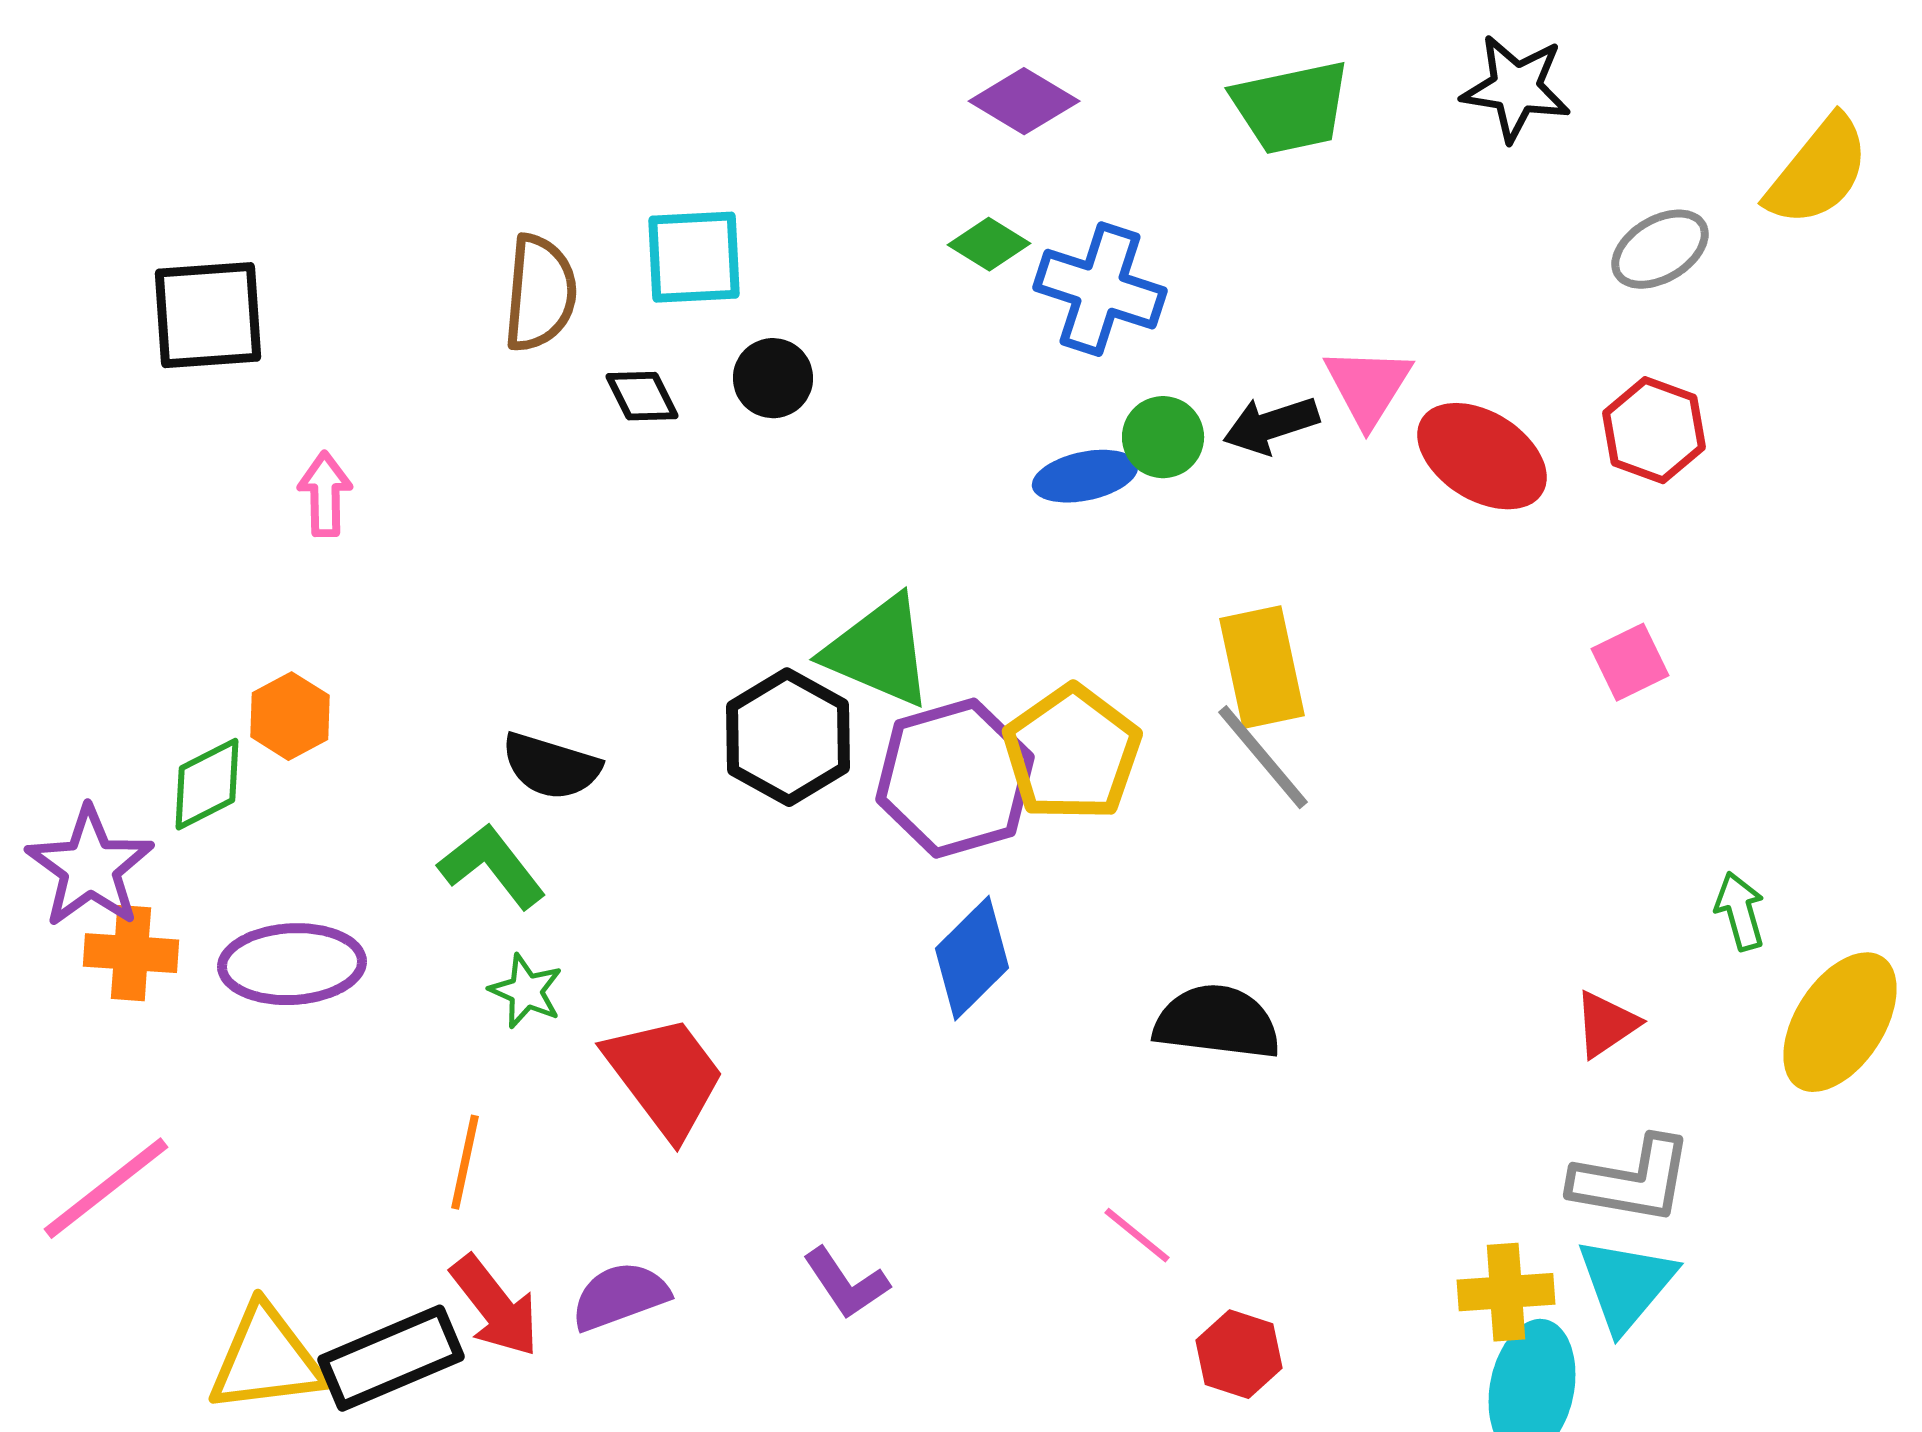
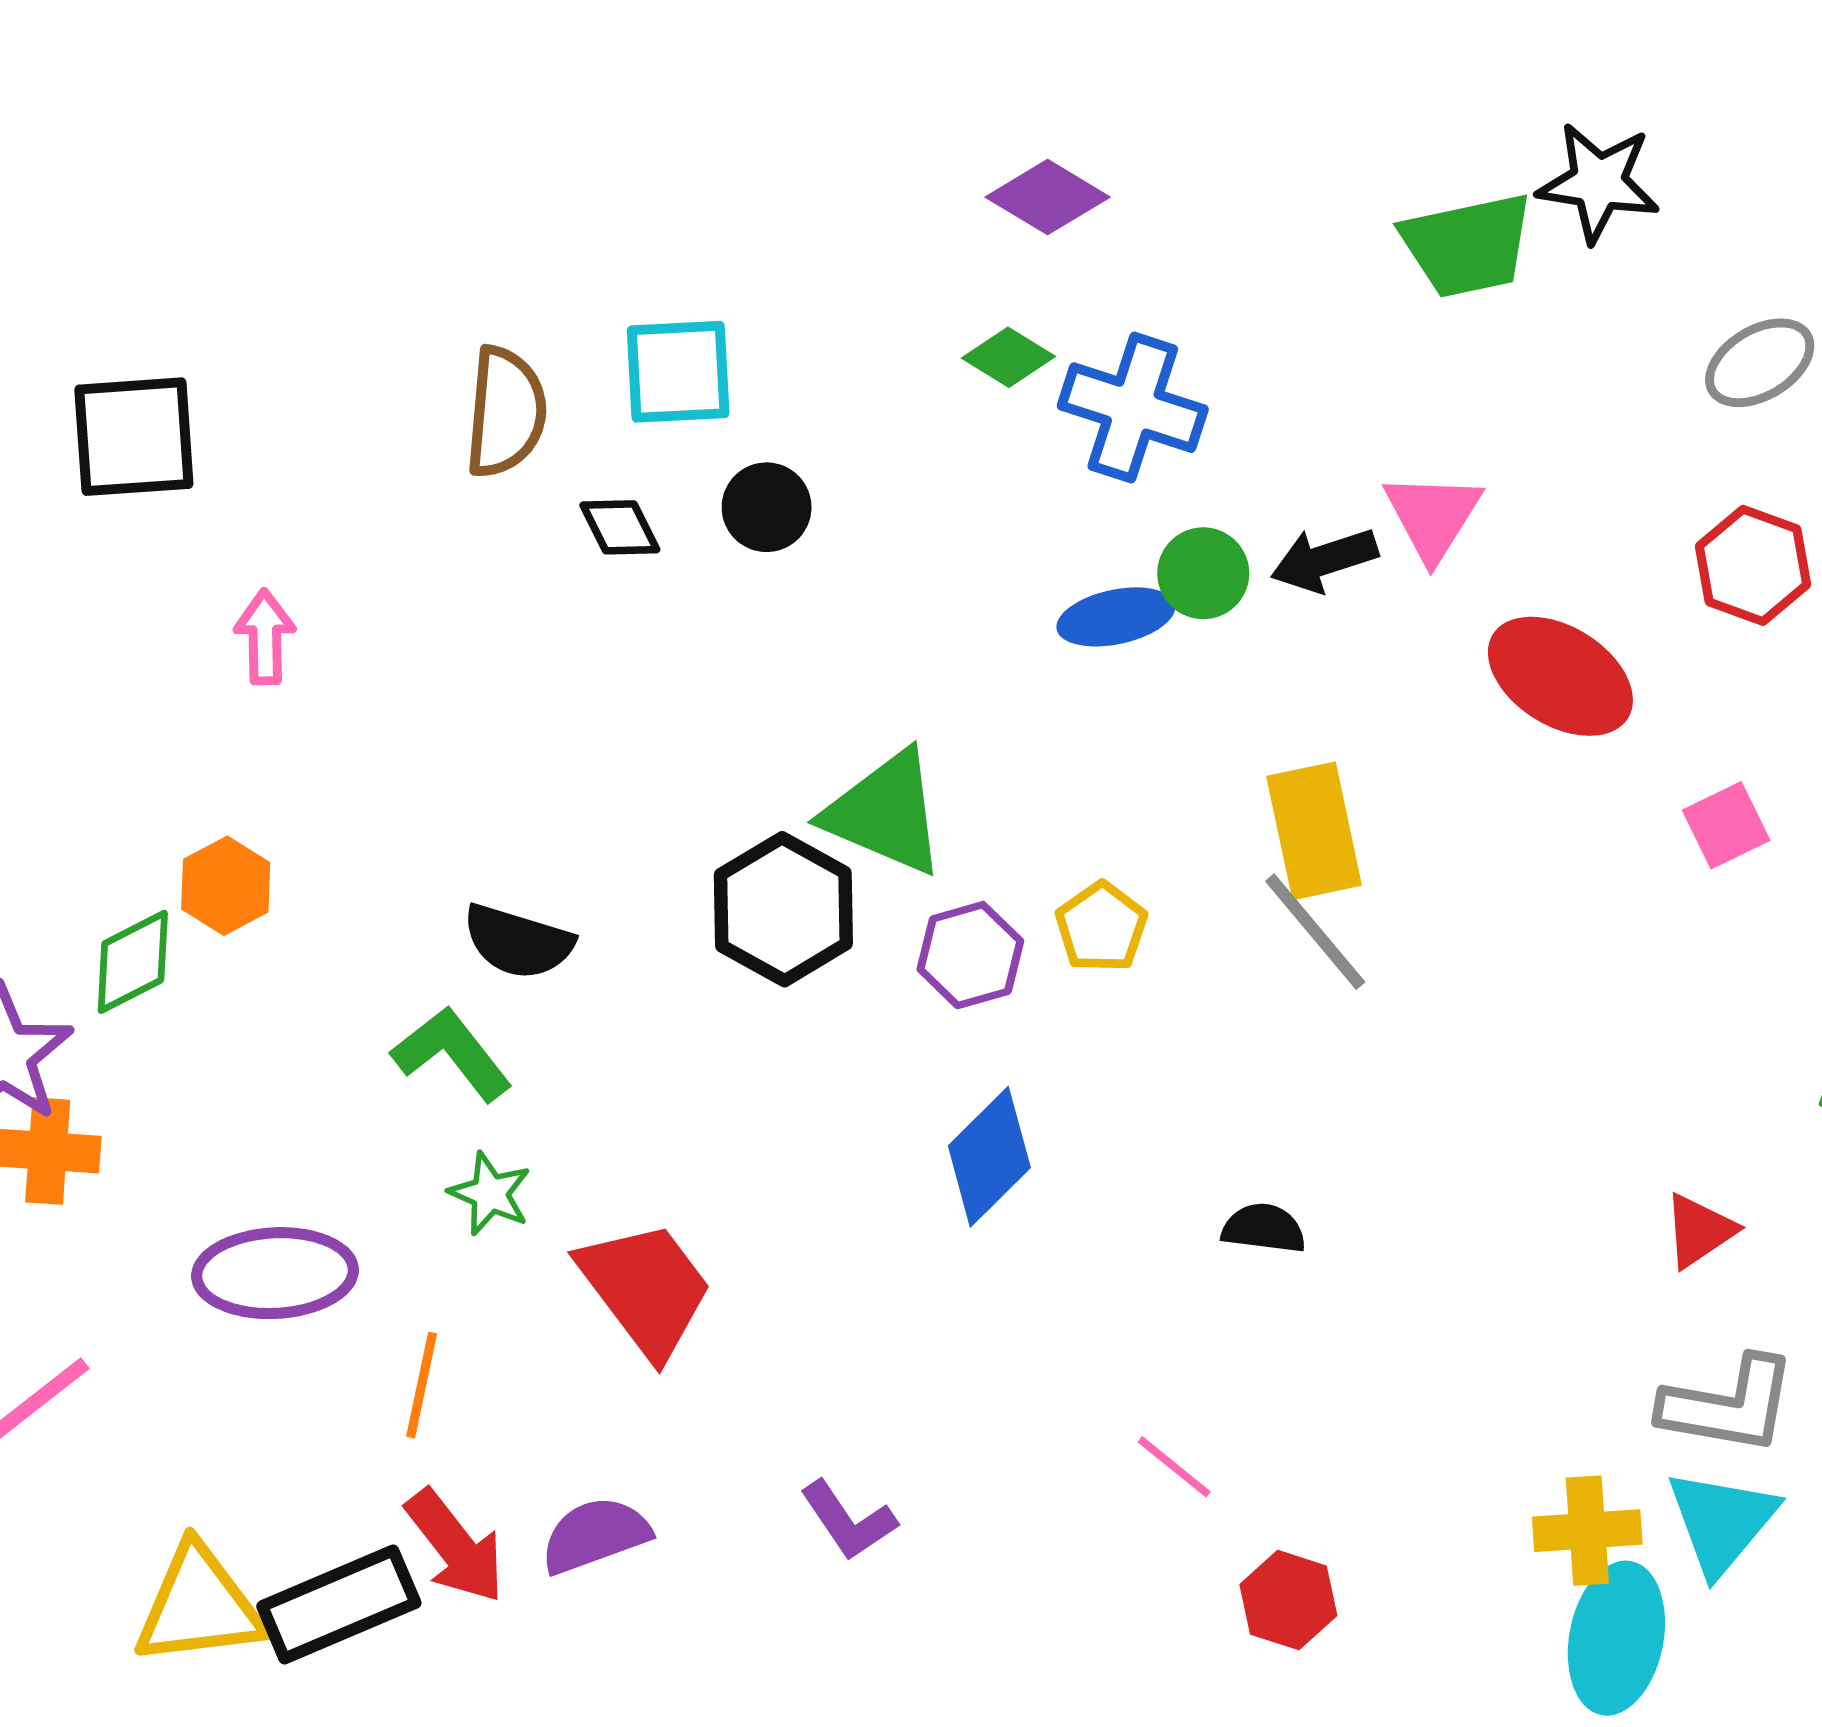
green trapezoid: (1291, 107) -> (1467, 245), moved
red ellipse: (1482, 456) -> (1560, 676), moved
yellow pentagon: (1072, 753) -> (1101, 927), size x0.6
purple hexagon: (955, 778) -> (970, 955), size x0.6
purple ellipse: (292, 964) -> (275, 1273), moved
black semicircle: (1217, 1022) -> (1264, 1228), size x0.6

